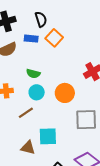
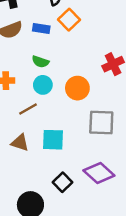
blue rectangle: (31, 39) -> (41, 28), moved
brown triangle: (28, 148) -> (20, 143), moved

